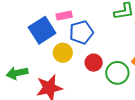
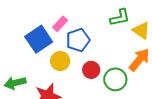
pink rectangle: (64, 16) -> (60, 24), turned -35

